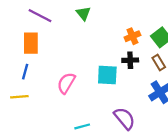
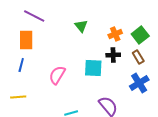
green triangle: (83, 13) -> (81, 26), moved
yellow line: (19, 97) -> (18, 97), moved

